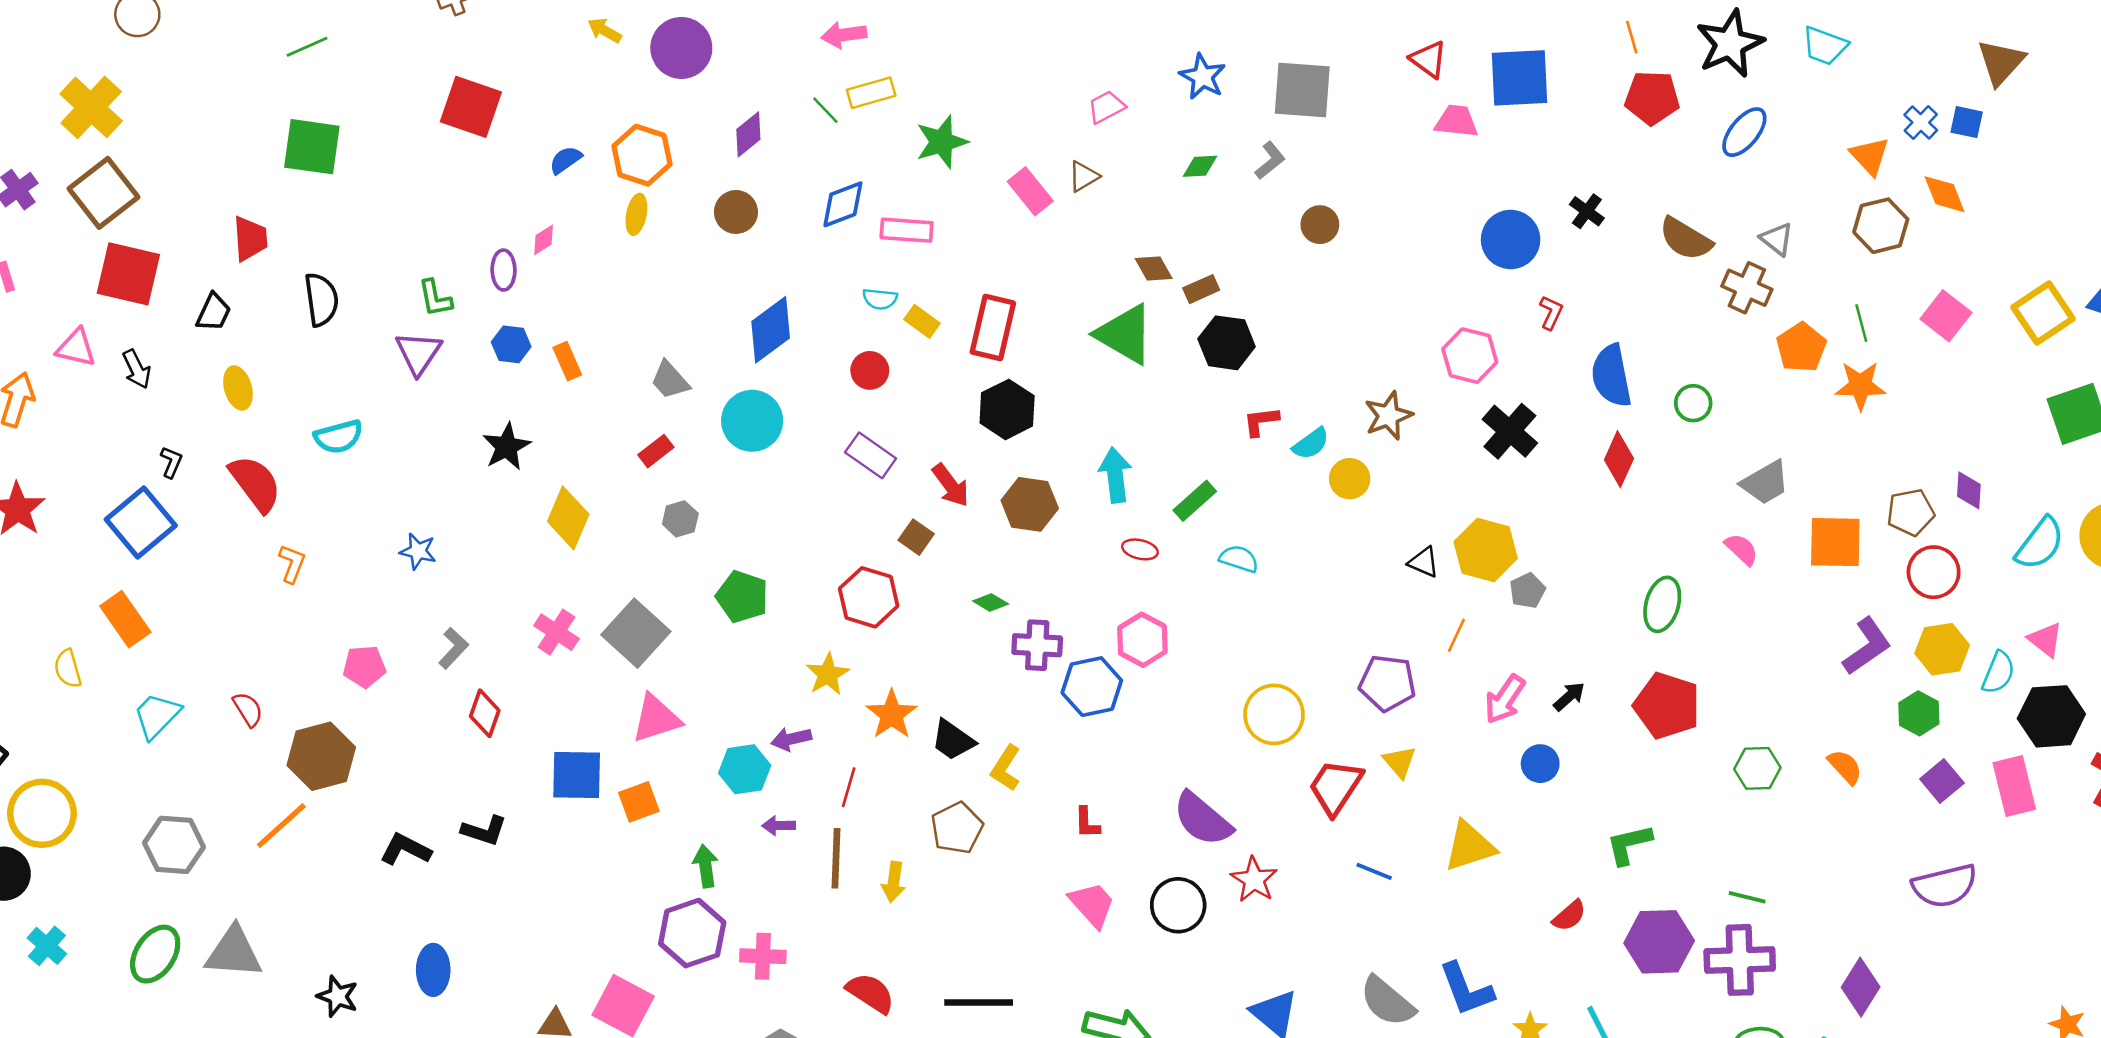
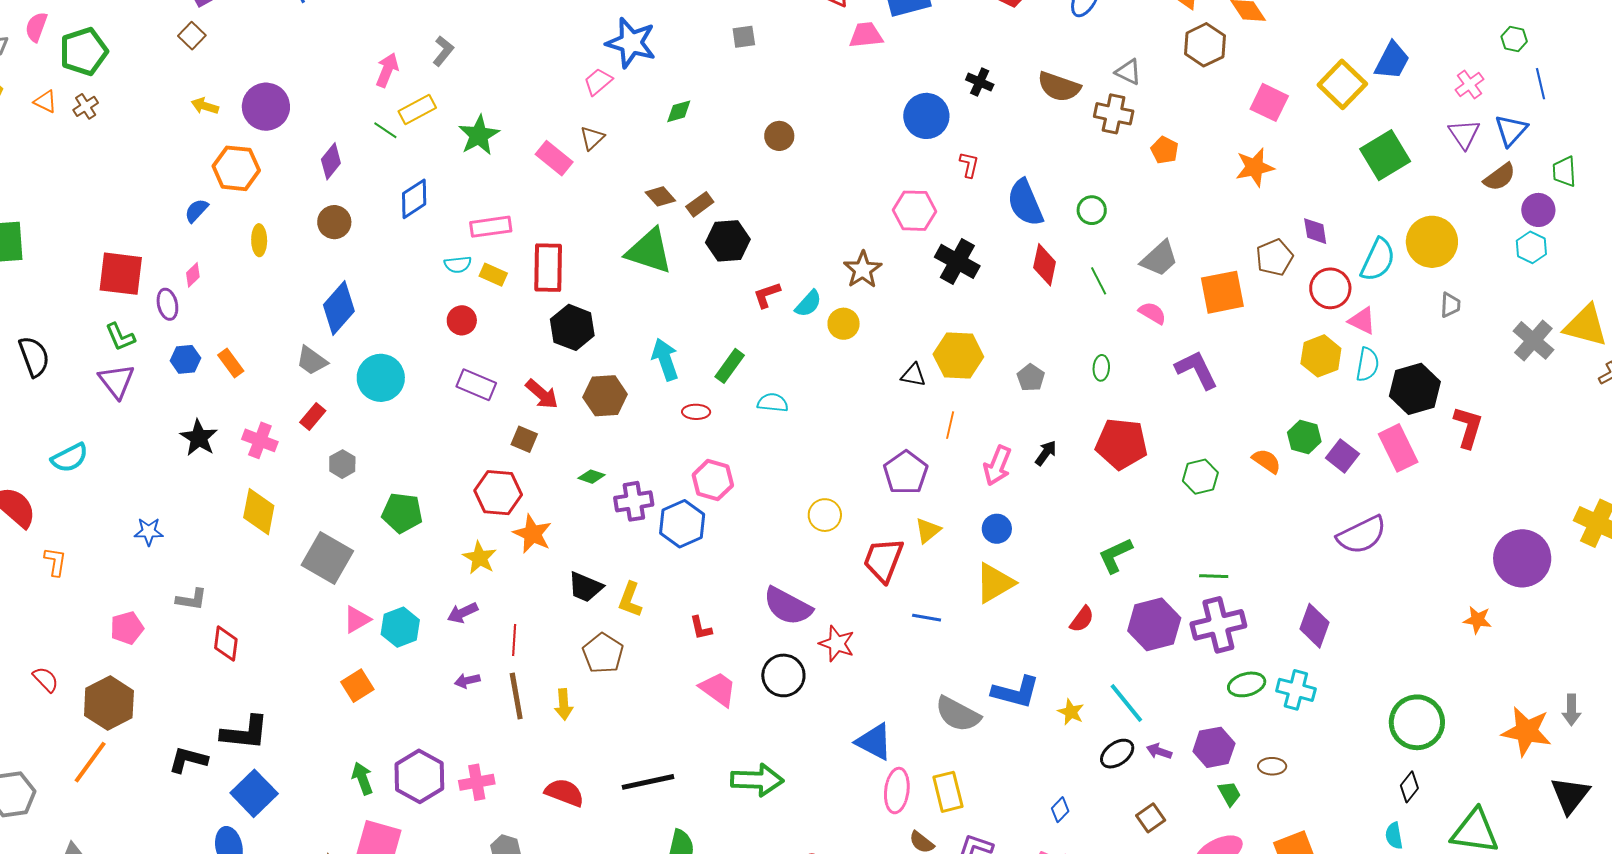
pink arrow: (844, 35) -> (387, 70), turned 132
blue star: (1203, 77) -> (631, 43), moved, size x1.4
gray square: (1302, 90) -> (744, 37), size x0.5
red square: (471, 107) -> (121, 274), moved
orange hexagon: (642, 155) -> (236, 168), moved
gray L-shape: (1270, 161) -> (443, 51), moved
pink rectangle: (907, 230) -> (491, 227), moved
green line: (1861, 323) -> (1099, 281), moved
blue diamond: (771, 330) -> (339, 308), moved
orange pentagon: (1801, 347) -> (1165, 150), size x0.7
orange star: (1860, 386) -> (1255, 167), moved
yellow diamond: (568, 518) -> (259, 512), moved
red circle: (1934, 572) -> (1330, 288), moved
gray pentagon: (1527, 591) -> (1031, 378), moved
green ellipse: (1662, 604) -> (1101, 368), size x0.6
pink cross: (556, 632) -> (260, 440), moved
pink triangle: (2045, 640) -> (1362, 321), moved
purple L-shape: (1867, 646) -> (1197, 370), moved, turned -69
gray L-shape: (453, 648) -> (191, 599), turned 68
purple pentagon: (1387, 683) -> (906, 473), turned -30
green hexagon: (1919, 713) -> (1304, 437), moved
yellow circle: (1274, 714) -> (825, 515), size x0.7
orange star: (892, 715) -> (532, 534), moved
pink triangle: (656, 719) -> (357, 619), size x0.7
yellow triangle: (1400, 762) -> (928, 530), turned 44
blue circle: (1540, 764) -> (997, 529), moved
cyan hexagon: (745, 769) -> (400, 627), moved
blue square: (577, 775) -> (254, 793), moved, turned -33
black L-shape: (484, 831) -> (245, 733), size x1.4
green arrow: (706, 866) -> (362, 778), moved
blue L-shape: (1466, 989) -> (1016, 692), turned -42

